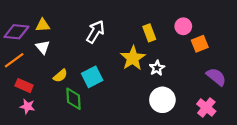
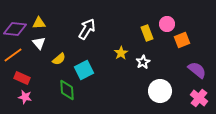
yellow rectangle: (149, 33) -> (147, 33), moved
yellow star: (133, 58) -> (121, 53), size x0.6
yellow semicircle: (60, 76) -> (59, 59), moved
white circle: (162, 100) -> (160, 91), moved
pink cross: (206, 108) -> (199, 98), moved

